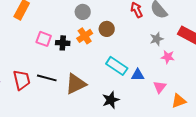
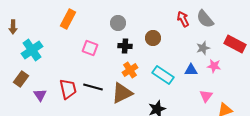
gray circle: (83, 12) -> (118, 23), moved
orange cross: (85, 36) -> (130, 70), moved
black cross: (63, 43) -> (125, 46), moved
blue triangle: (138, 75) -> (191, 70), moved

